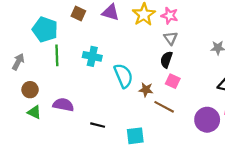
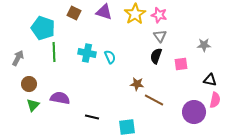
cyan semicircle: (123, 76) -> (110, 57), moved, size x0.6
pink square: (173, 81) -> (181, 64), moved, turned -32
green triangle: (34, 112) -> (33, 105), turned 48

